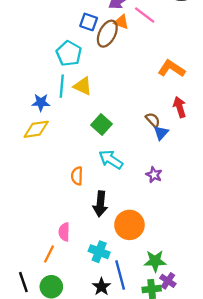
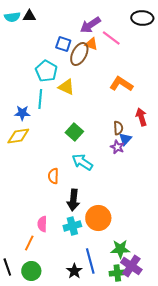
orange L-shape: (171, 69) -> (121, 84), moved
yellow triangle: (83, 86) -> (66, 87), moved
brown semicircle: (153, 120) -> (118, 128), turned 40
purple star: (154, 175) -> (117, 147), moved
cyan cross: (99, 252) -> (72, 226), moved, turned -36
purple cross: (168, 281) -> (131, 266), size x1.5

